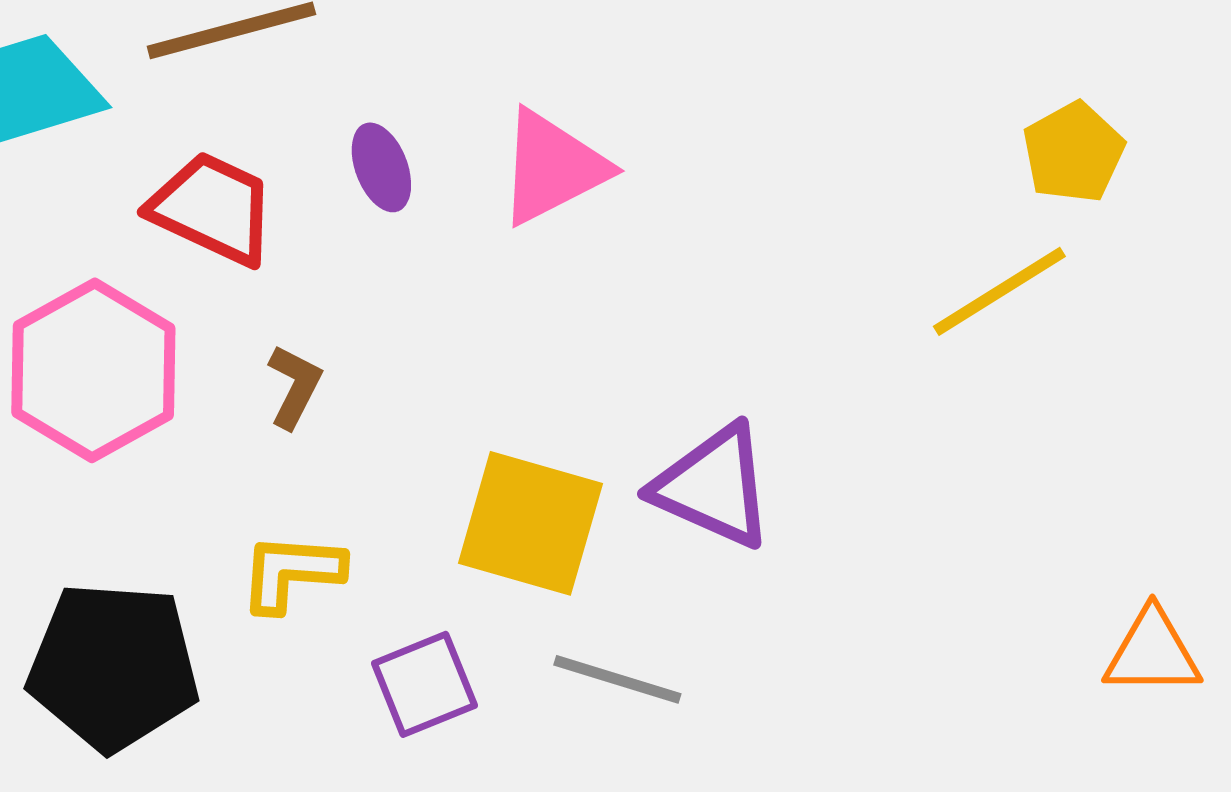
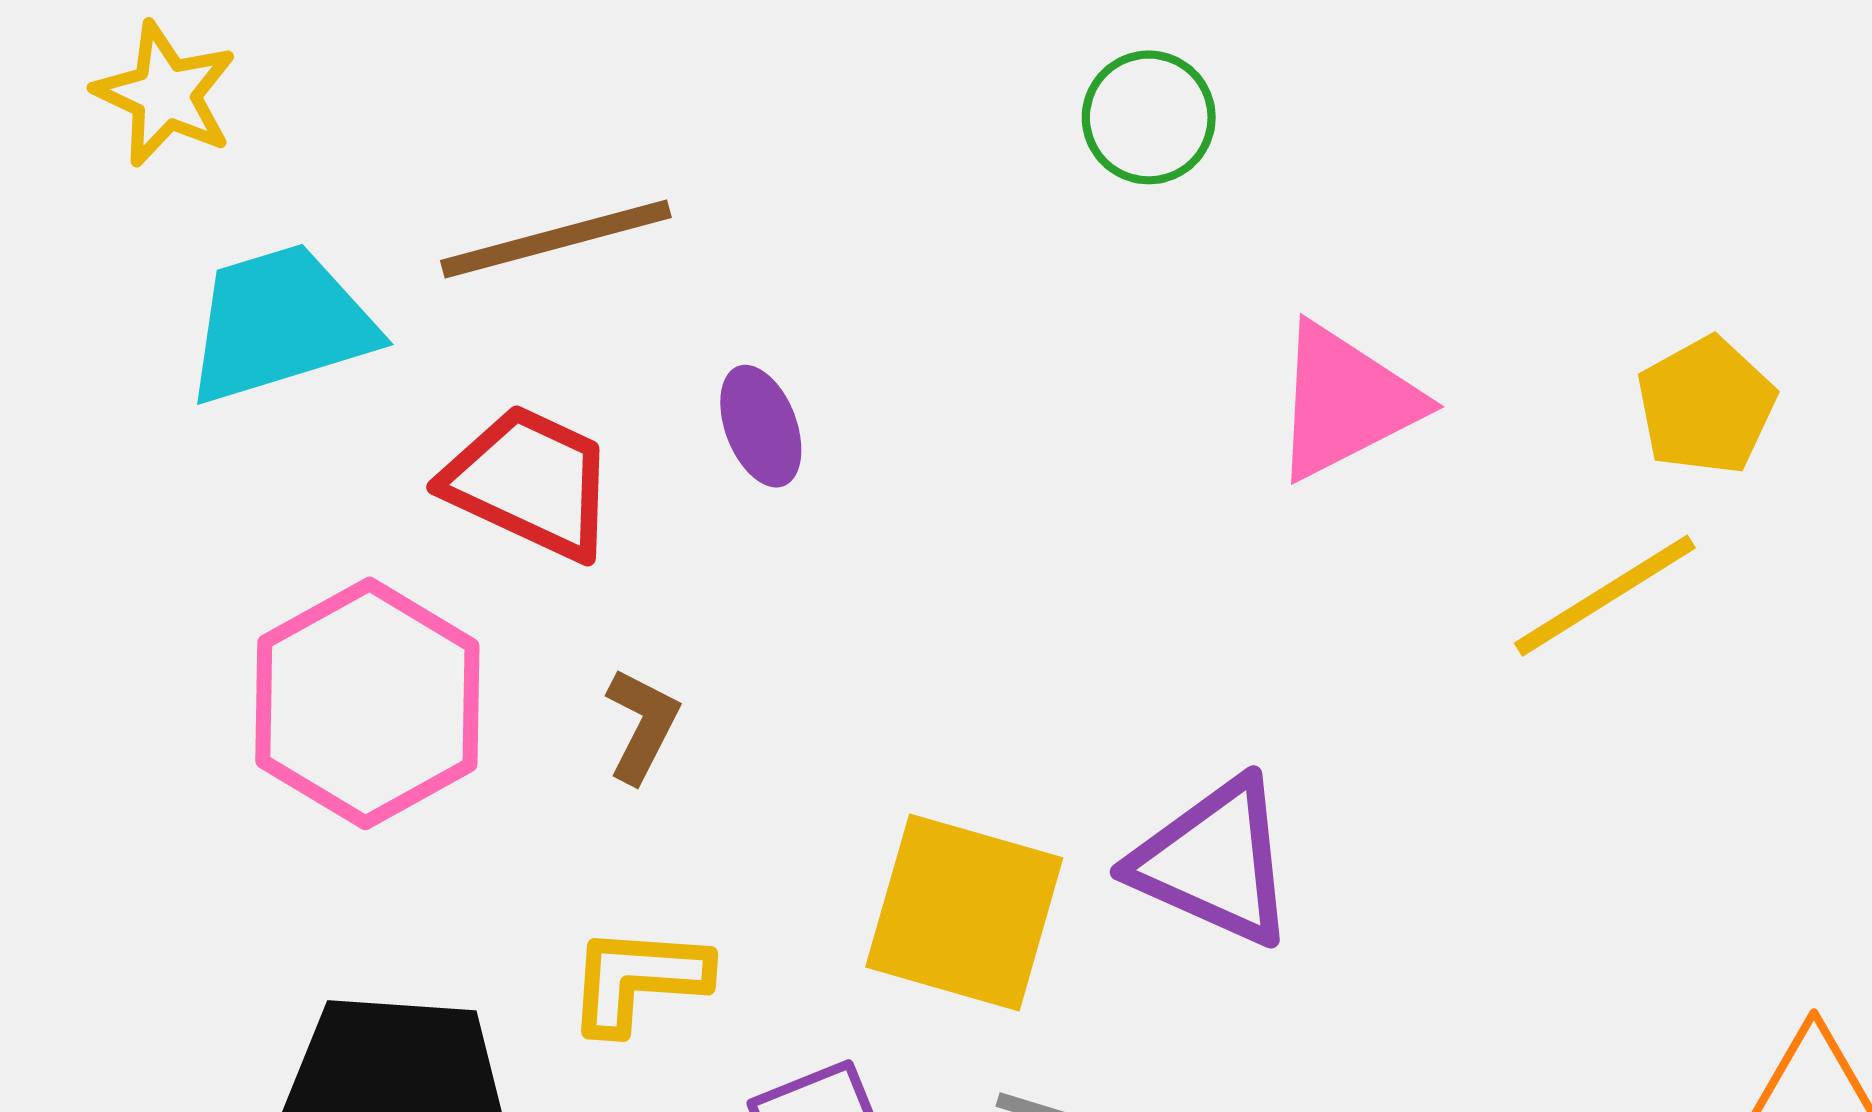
pink triangle: (552, 167) -> (1345, 402), moved

